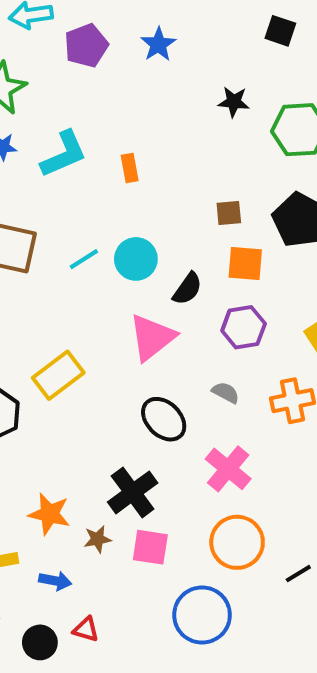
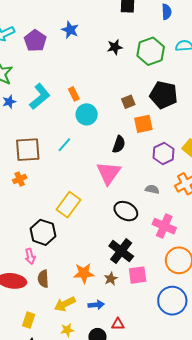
cyan circle: (136, 259) -> (87, 114), moved
purple hexagon: (244, 327) -> (163, 153), moved

